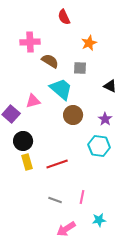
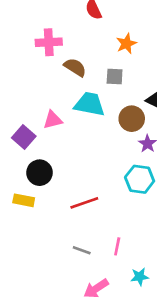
cyan trapezoid: (61, 89) -> (90, 104), turned -30
brown circle: (73, 115) -> (132, 119), moved
yellow rectangle: (27, 162) -> (24, 200), moved, turned -63

